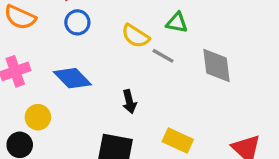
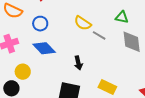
blue circle: (77, 22) -> (40, 24), moved
green triangle: (177, 23) -> (122, 17), moved

